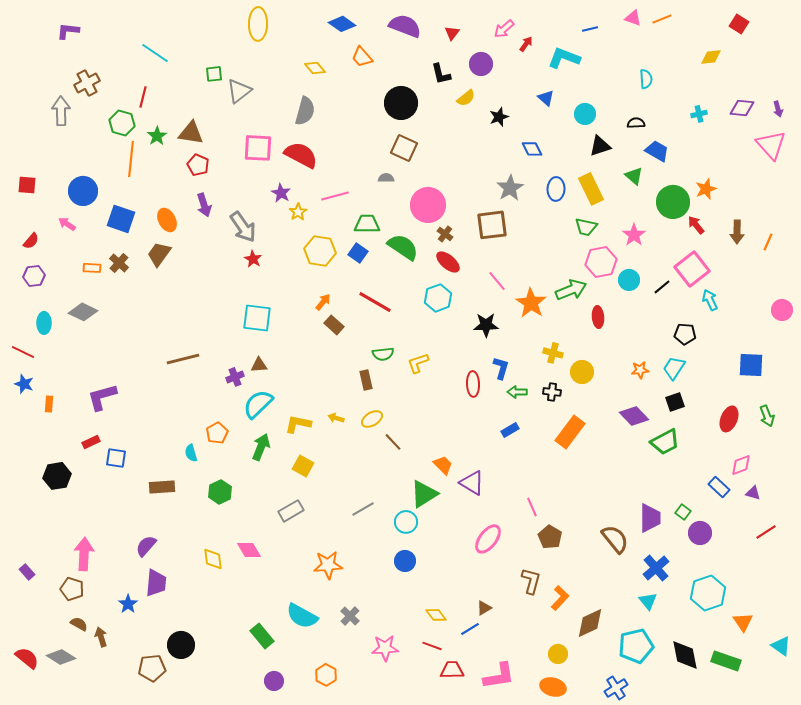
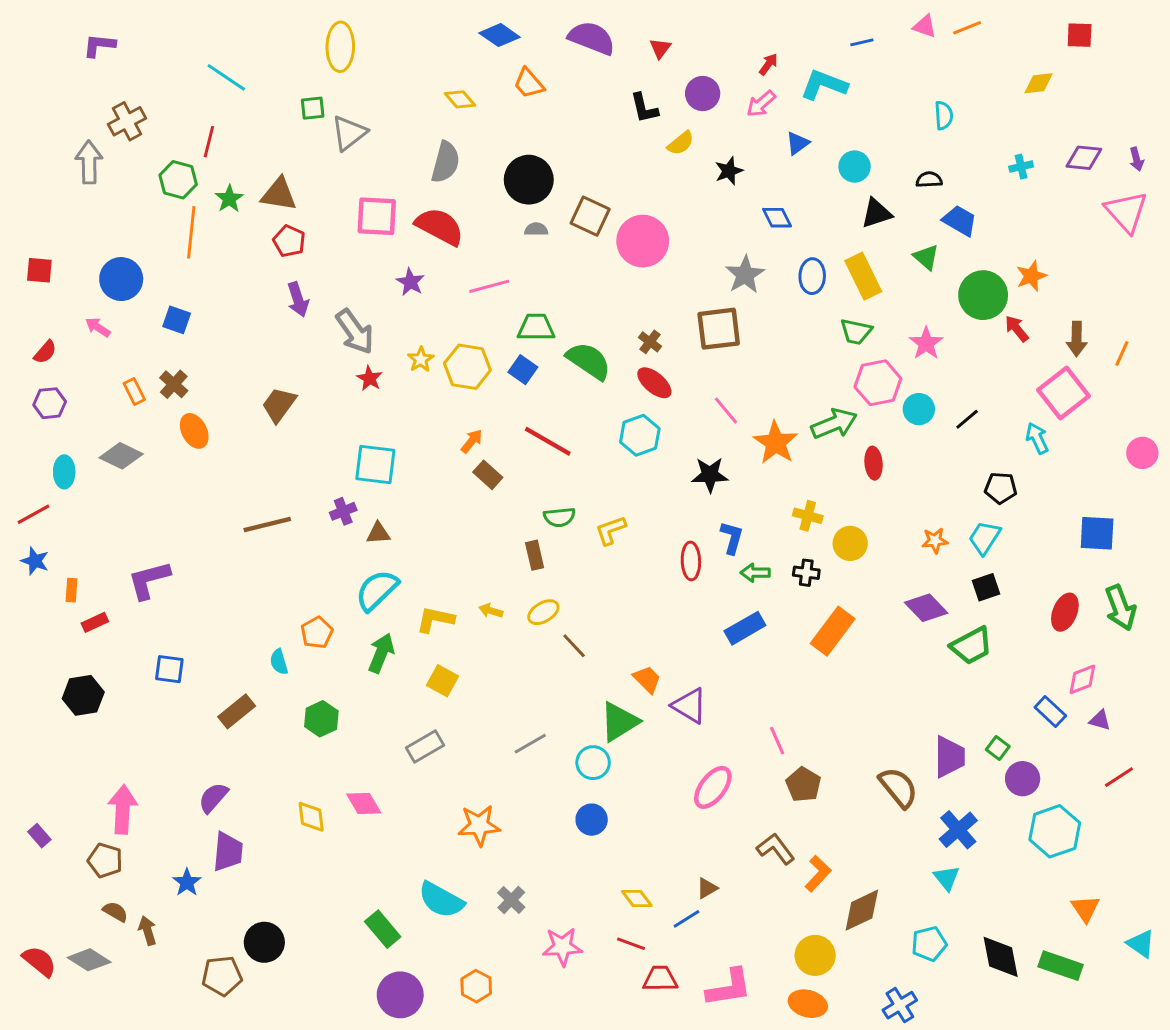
yellow ellipse: (258, 24) -> (340, 47), moved
red square: (739, 24) -> (1080, 35), turned -30
pink arrow: (504, 29) -> (761, 104), moved
blue triangle: (546, 98) -> (798, 143), turned 42
black circle: (401, 103) -> (529, 180), moved
gray semicircle: (386, 178) -> (536, 229), moved
pink circle: (428, 205) -> (643, 241), moved
yellow star: (298, 212) -> (421, 359), moved
blue square: (121, 219) -> (177, 320), size x0.7
orange ellipse: (167, 220) -> (194, 431), moved
brown trapezoid: (159, 254) -> (279, 405), moved
orange rectangle: (92, 268) -> (134, 392), turned 60
pink square: (692, 269) -> (1063, 393), moved
red line: (23, 352) -> (34, 514), turned -55
purple cross: (235, 377) -> (343, 511), moved
green arrow: (767, 416) -> (1120, 608), size x1.4
blue rectangle: (510, 430) -> (745, 628), size x1.5
red rectangle: (91, 442) -> (95, 622), moved
brown rectangle: (162, 487) -> (237, 711), turned -35
brown L-shape: (531, 581) -> (776, 849), turned -52
cyan hexagon: (708, 593) -> (1055, 831), moved
cyan pentagon: (636, 646) -> (929, 944), size x0.7
yellow circle: (558, 654) -> (815, 955), size x1.4
purple circle: (274, 681) -> (400, 995), size x1.6

